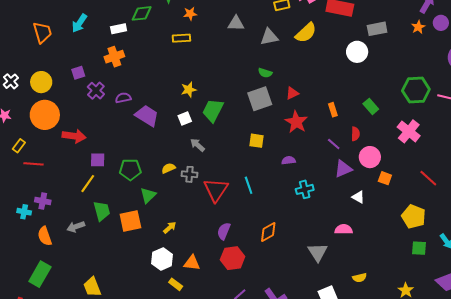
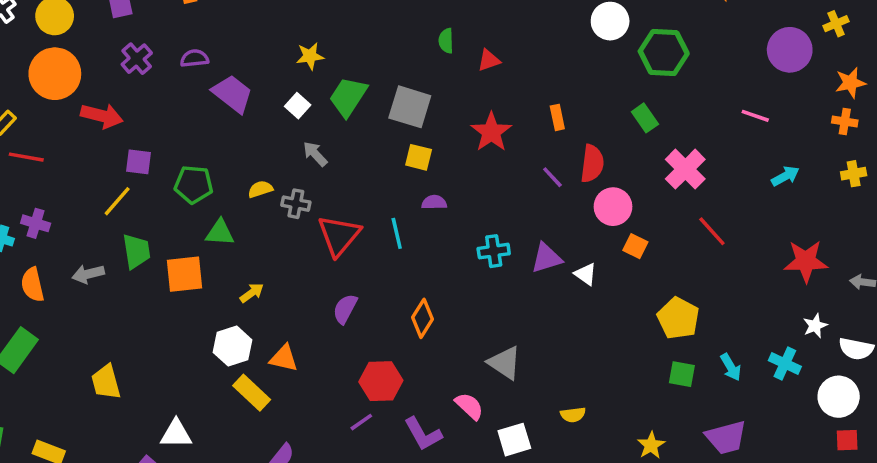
green semicircle: (265, 73) -> (446, 41), turned 64
green hexagon: (416, 90) -> (664, 52), moved
purple cross: (96, 91) -> (137, 59), moved
red triangle: (292, 93) -> (489, 60), moved
gray square: (260, 99) -> (410, 107), moved, turned 30
green rectangle: (371, 106) -> (645, 118), moved
white square: (185, 118) -> (298, 106), turned -32
red semicircle: (355, 134) -> (592, 164), size x1.5
purple semicircle: (289, 160) -> (434, 202), moved
purple triangle: (343, 169) -> (546, 258), moved
red line: (428, 178) -> (712, 231), moved
green triangle: (148, 195) -> (220, 233), turned 42
pink semicircle: (344, 229) -> (469, 406), moved, turned 36
orange diamond: (268, 232) -> (422, 318), turned -35
gray triangle: (318, 252) -> (505, 363), turned -30
red hexagon: (233, 258) -> (381, 381), moved
yellow rectangle: (176, 284) -> (252, 393), size x1.5

